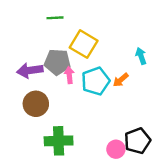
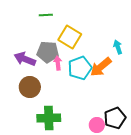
purple arrow: (30, 70) -> (25, 59), turned 30
orange arrow: (121, 80) -> (101, 67), size x1.6

